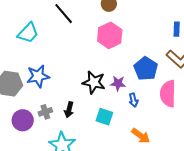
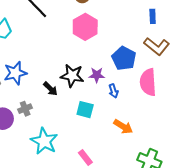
black arrow: (69, 110) -> (50, 89), moved, turned -56

